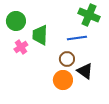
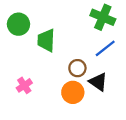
blue line: (77, 38) -> (105, 48), moved, turned -30
pink cross: (21, 47) -> (24, 85), moved

